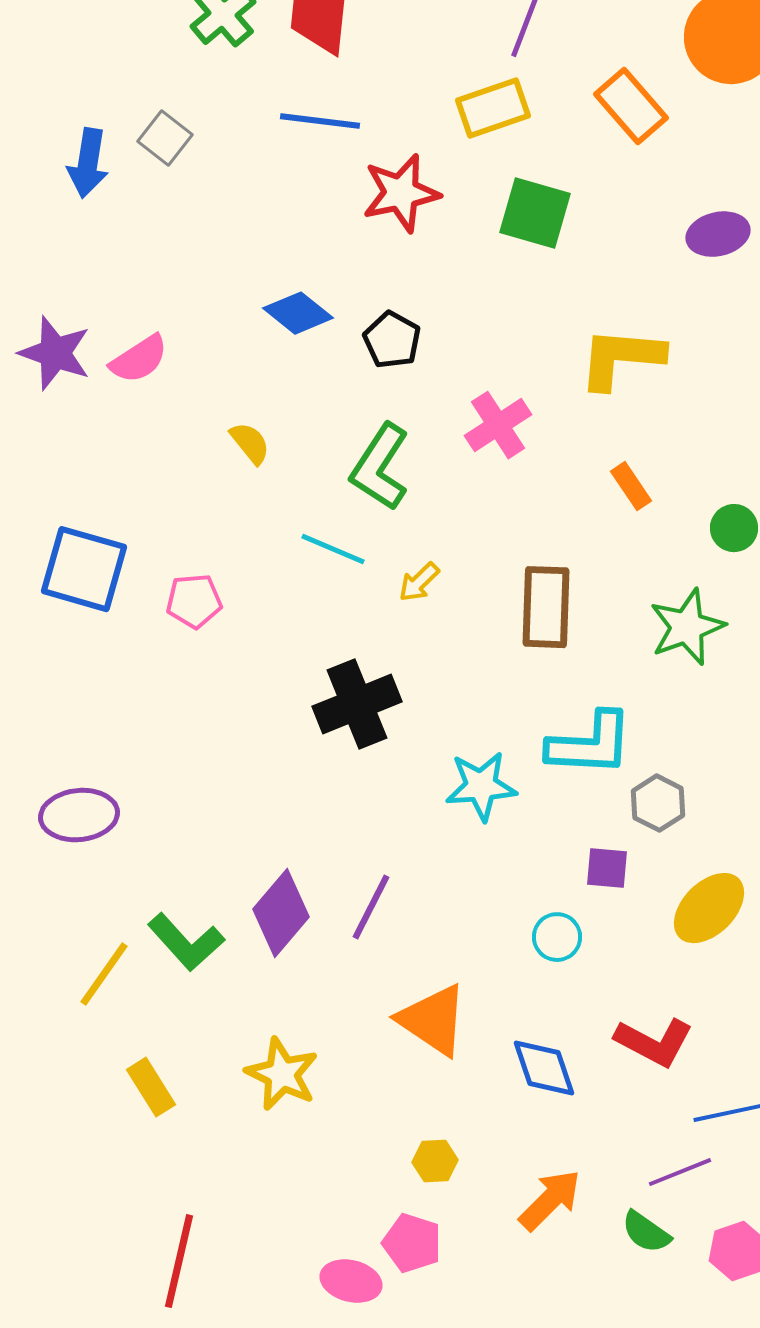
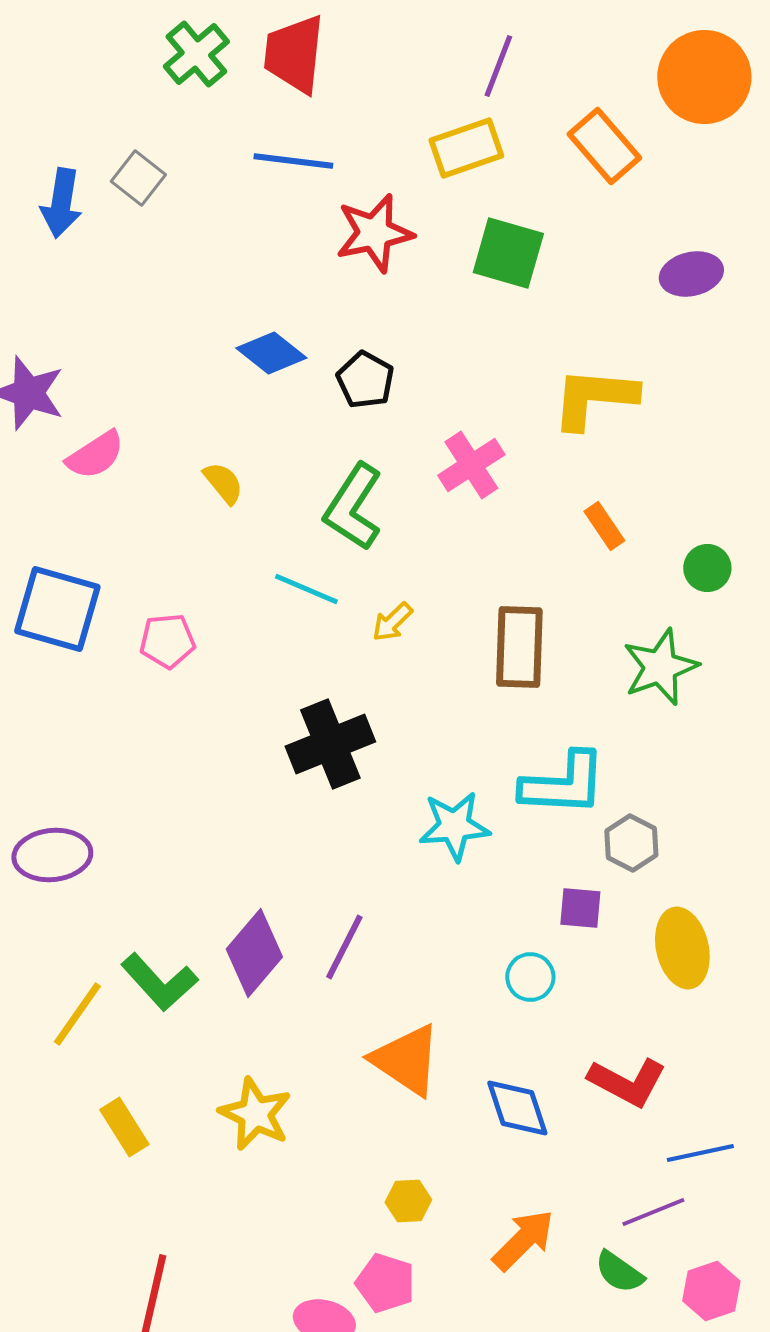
pink semicircle: (139, 359) -> (95, 455), moved
yellow ellipse: (709, 908) -> (682, 948), turned -58

